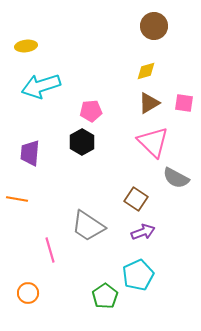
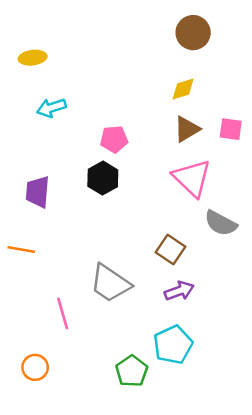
cyan arrow: (41, 86) -> (51, 108), size x0.6

